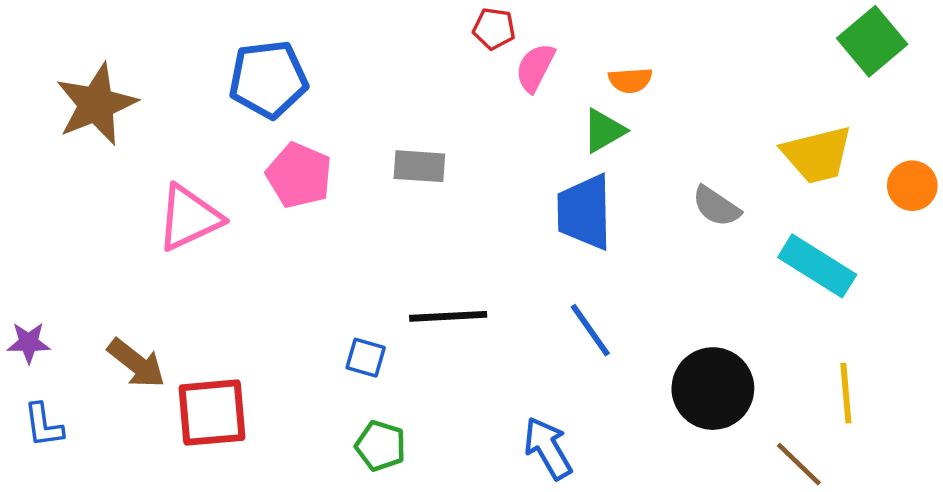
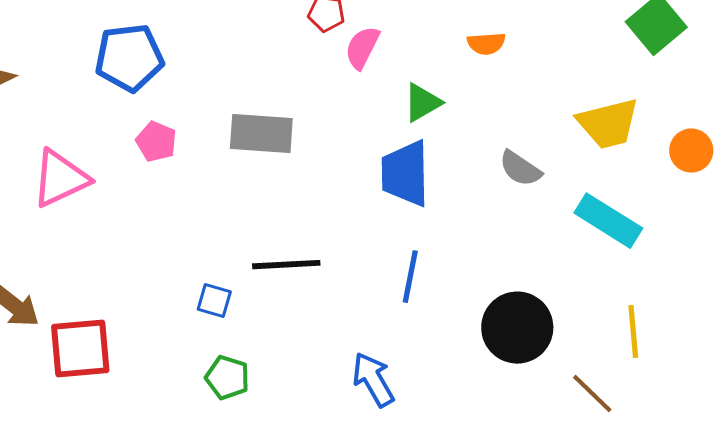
orange semicircle: (630, 80) -> (486, 44), moved
gray rectangle: (419, 166) -> (261, 134), size x1.4
pink pentagon: (299, 175) -> (156, 142), size x0.7
blue line: (590, 330) -> (410, 277), turned 46

